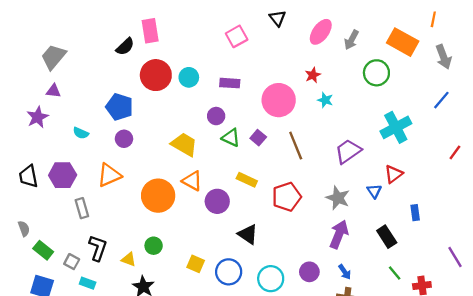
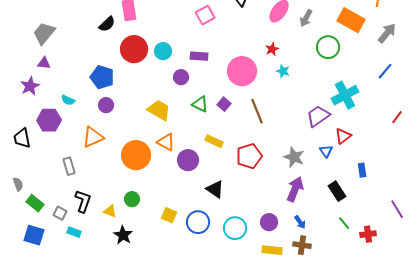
gray arrow: (444, 57) -> (387, 33), turned -120
purple circle: (216, 116) -> (181, 77), moved
purple trapezoid: (348, 151) -> (318, 116), moved
purple hexagon: (63, 175) -> (49, 120), moved

